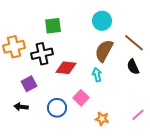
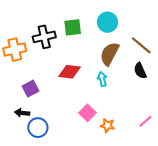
green square: (53, 26) -> (73, 27), moved
black cross: (42, 54) -> (44, 37), moved
pink square: (81, 98) -> (87, 113), moved
blue circle: (57, 108) -> (38, 128), moved

